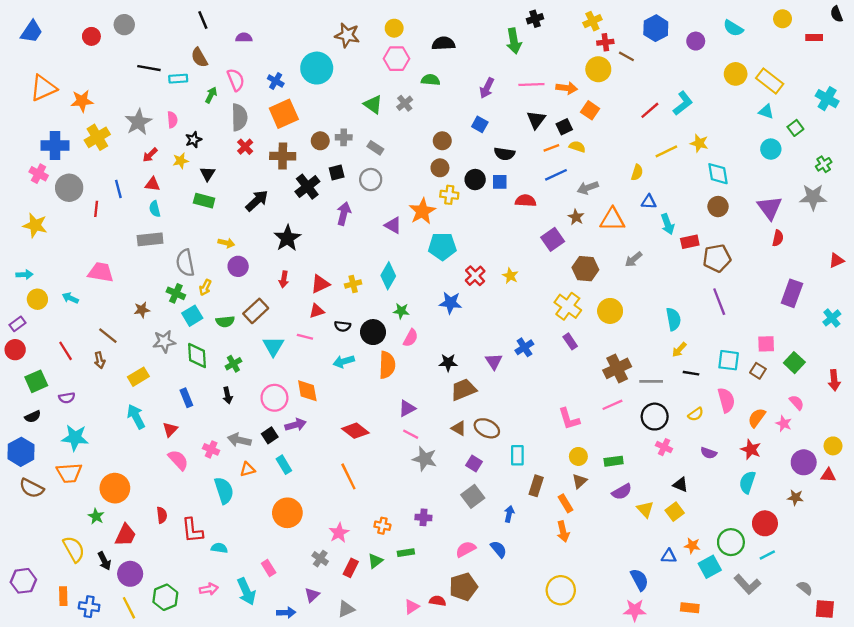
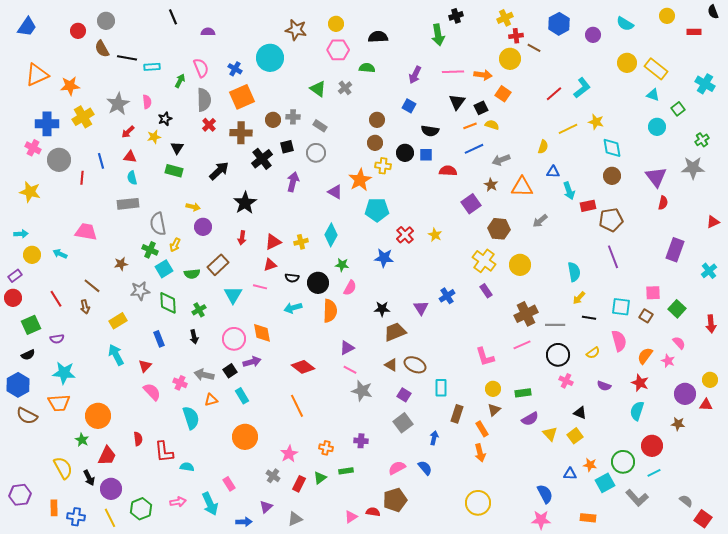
brown semicircle: (199, 57) -> (102, 49), moved
red square: (825, 609) -> (703, 519), turned 30

